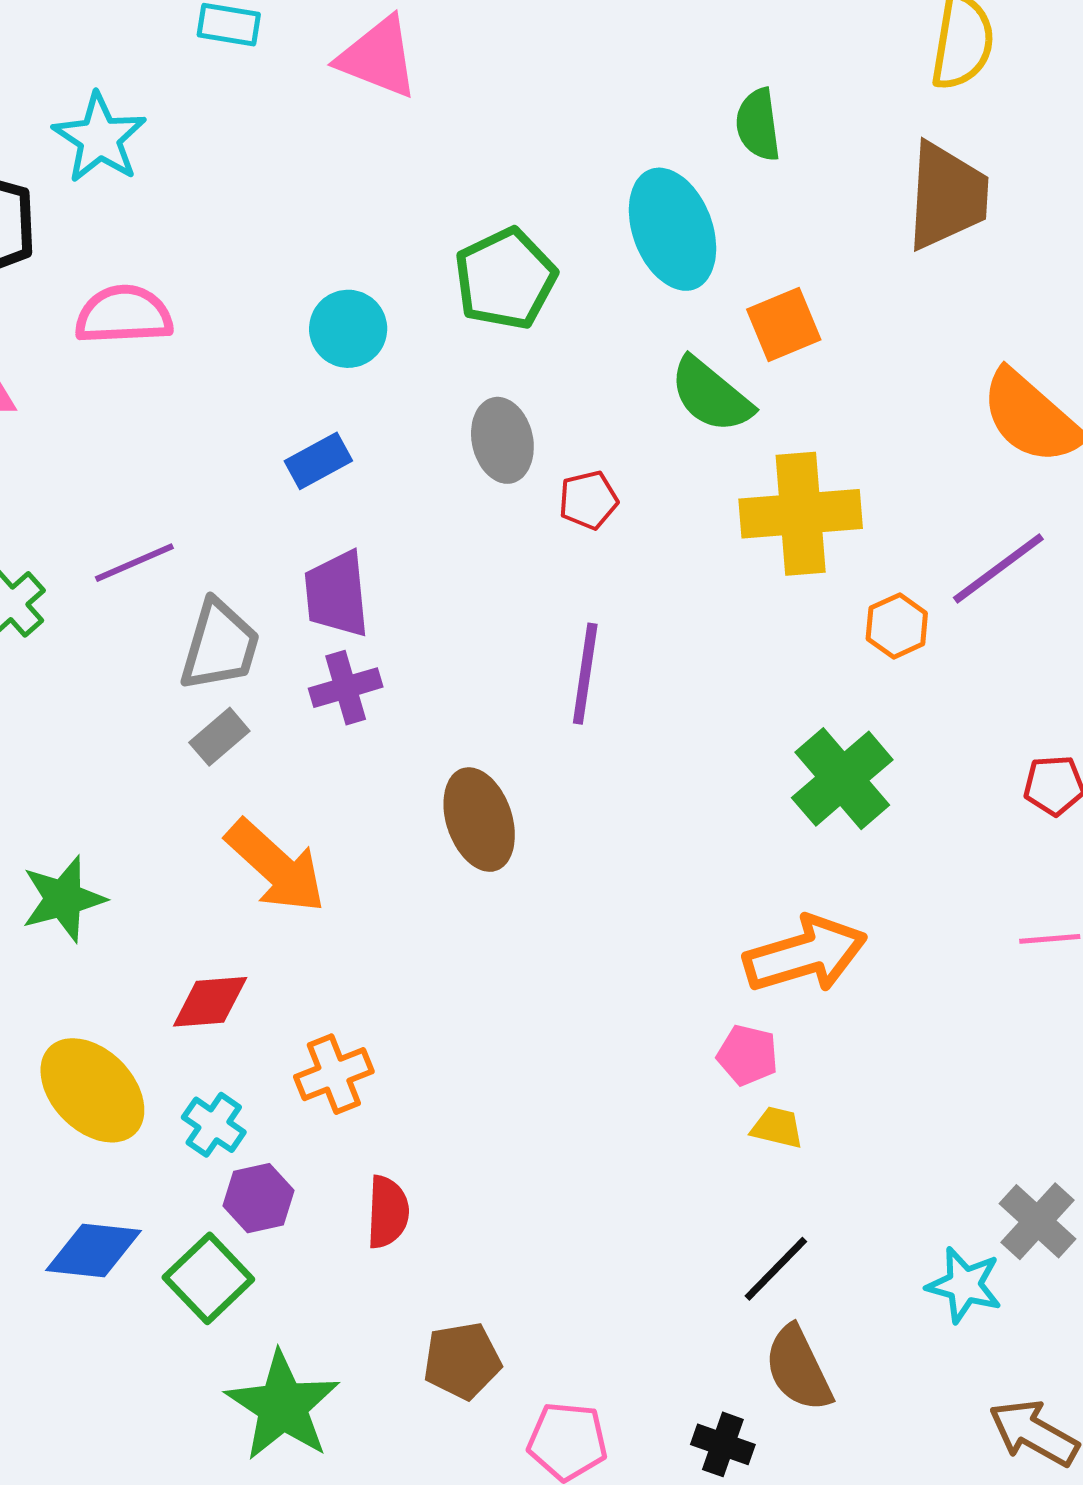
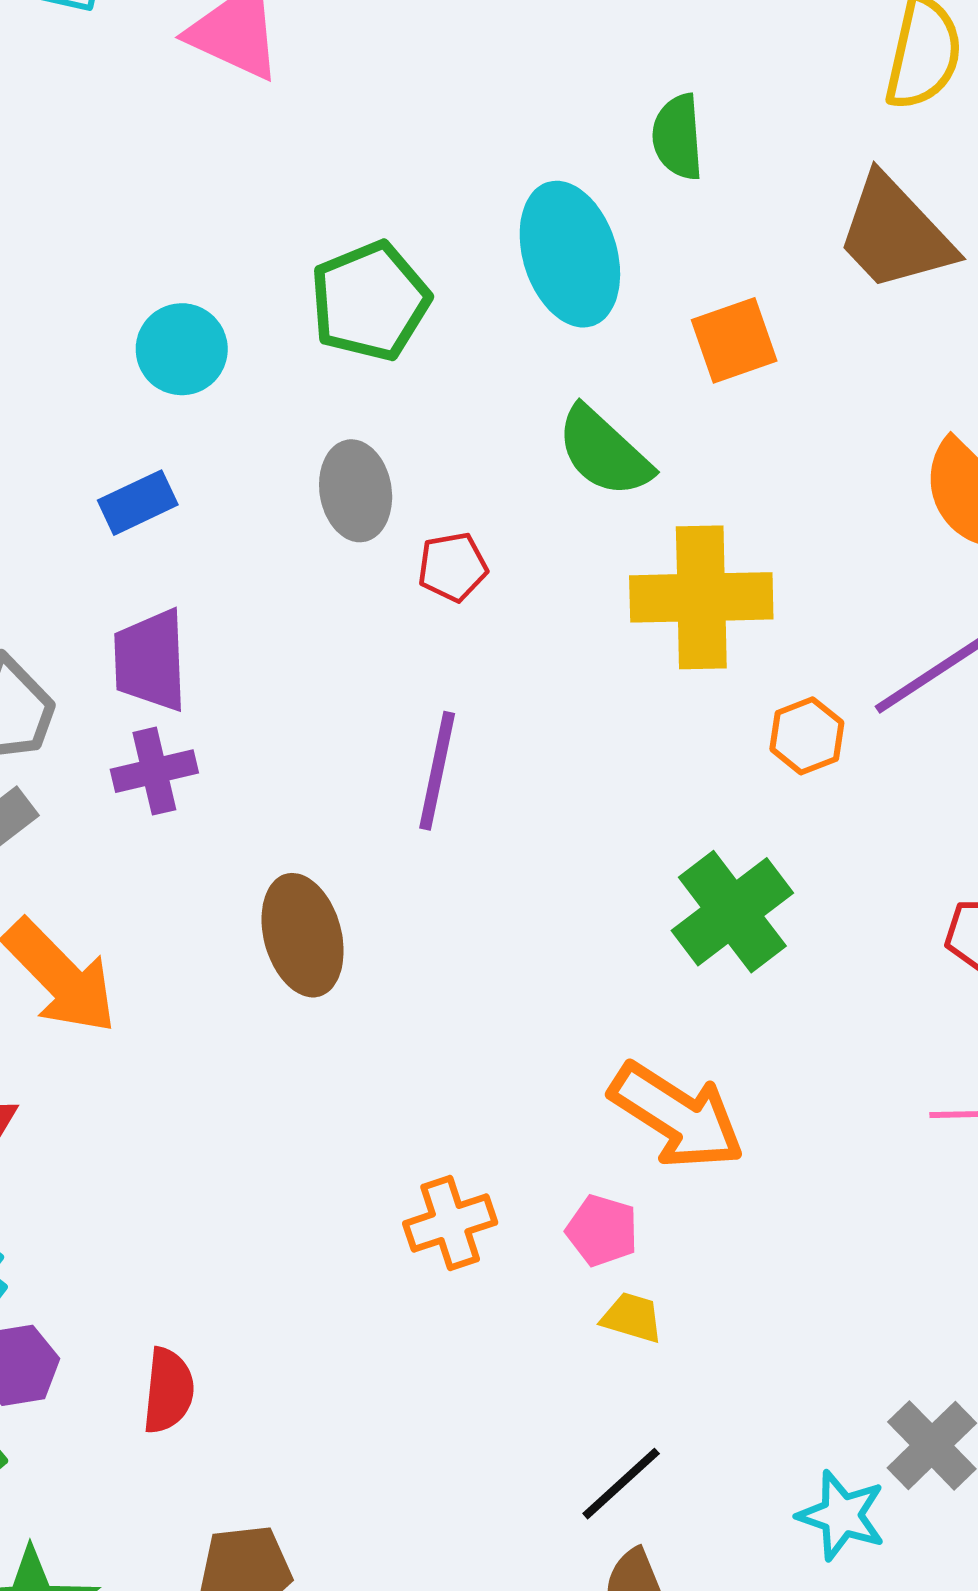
brown trapezoid: (947, 196) -> (895, 234), turned 130
orange square: (784, 324) -> (734, 340), moved
orange arrow: (805, 954) -> (677, 1116), turned 46
orange cross: (334, 1074) -> (450, 1223), moved

